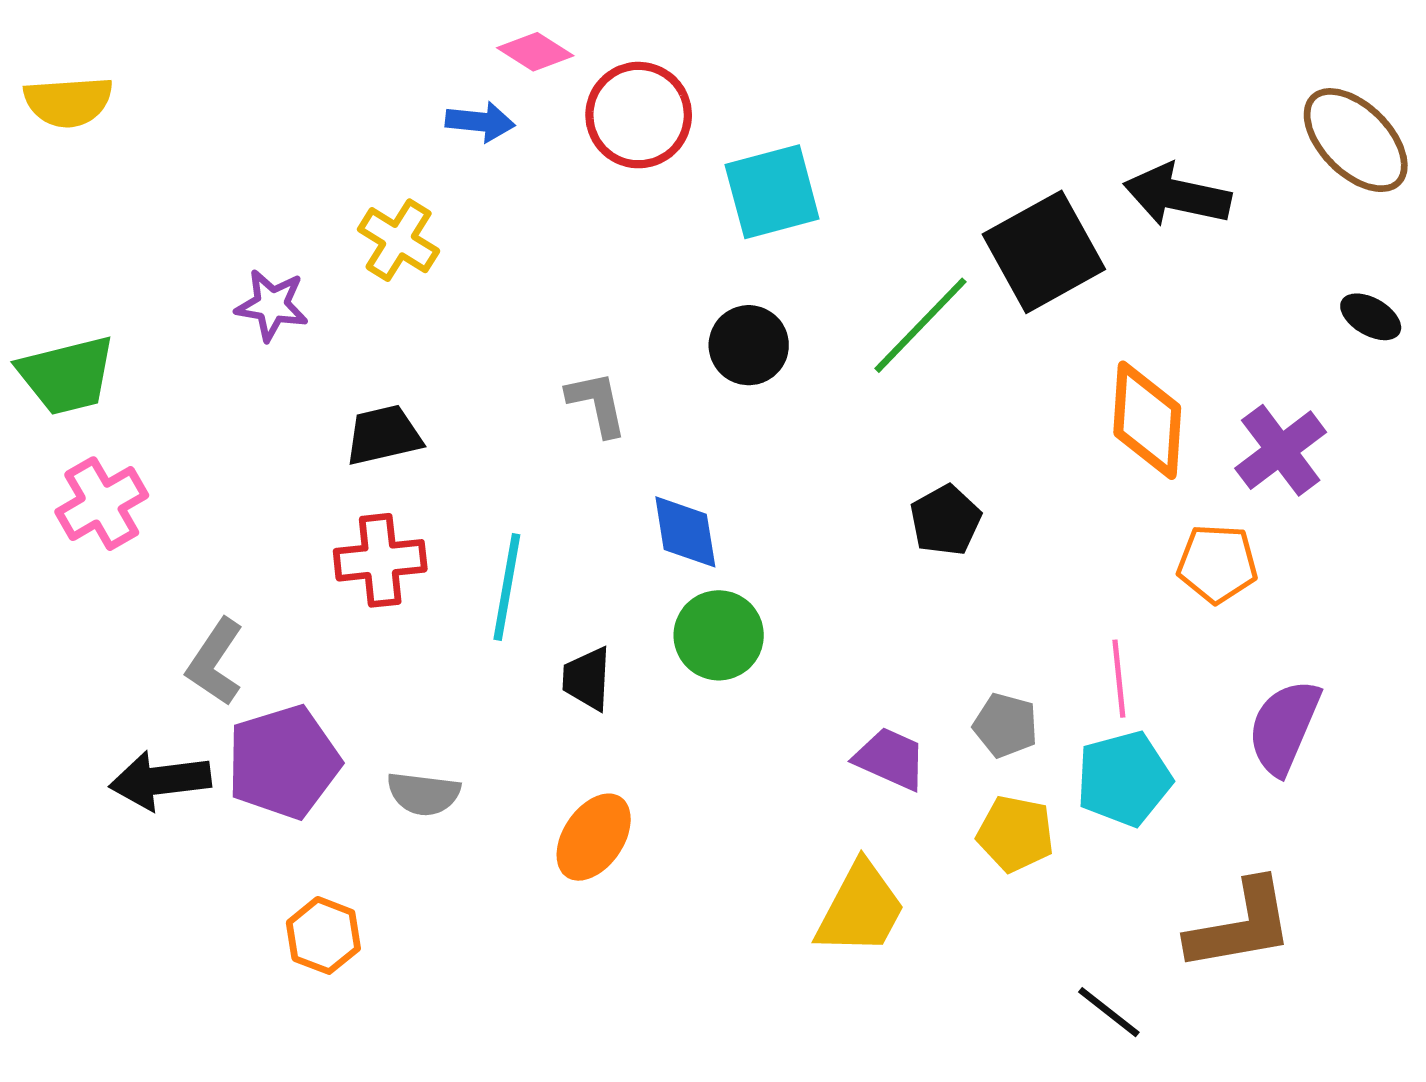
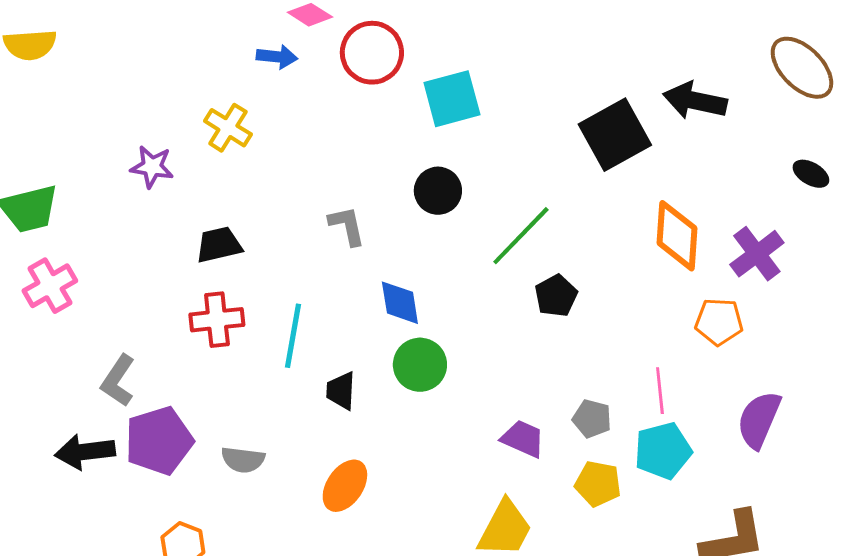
green line: (920, 325) -> (521, 236), moved

